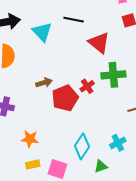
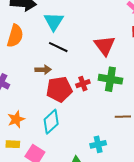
black line: (74, 20) -> (58, 47), moved
orange star: (30, 139) -> (16, 119), turned 30
cyan diamond: (82, 146) -> (51, 122), moved

